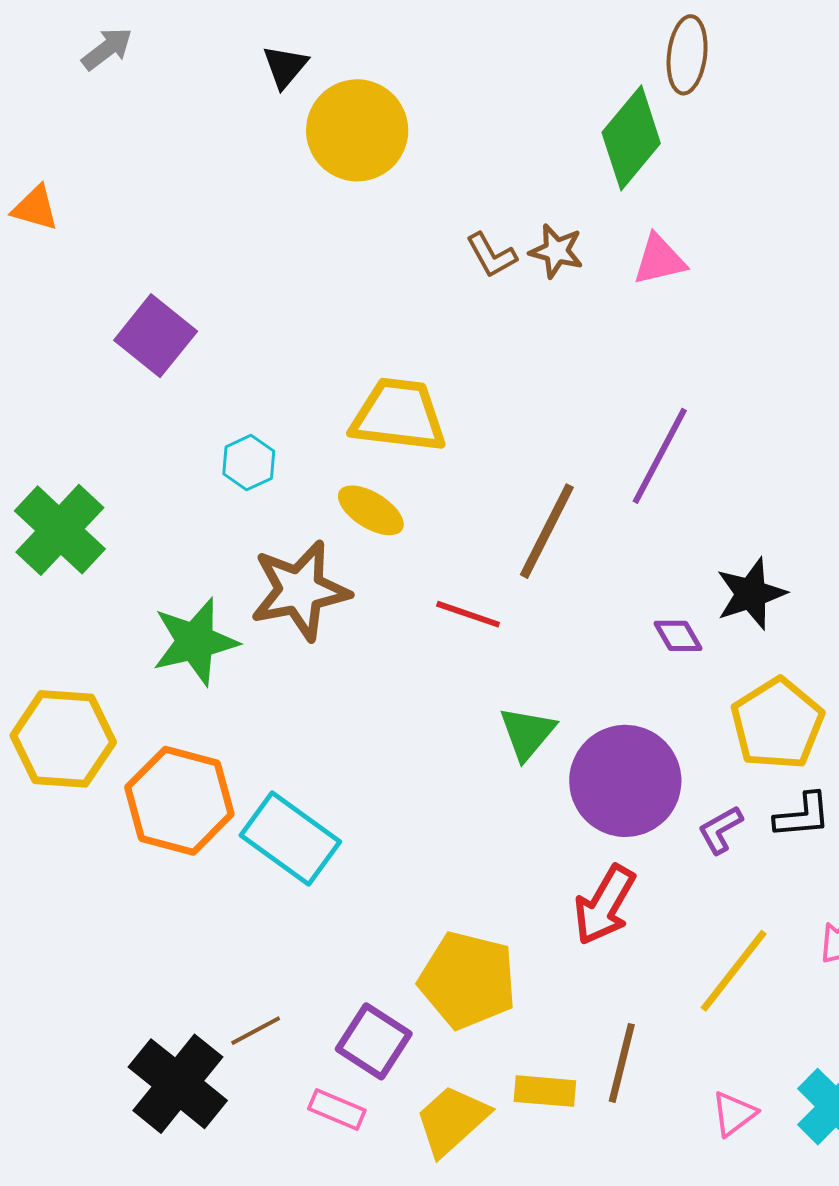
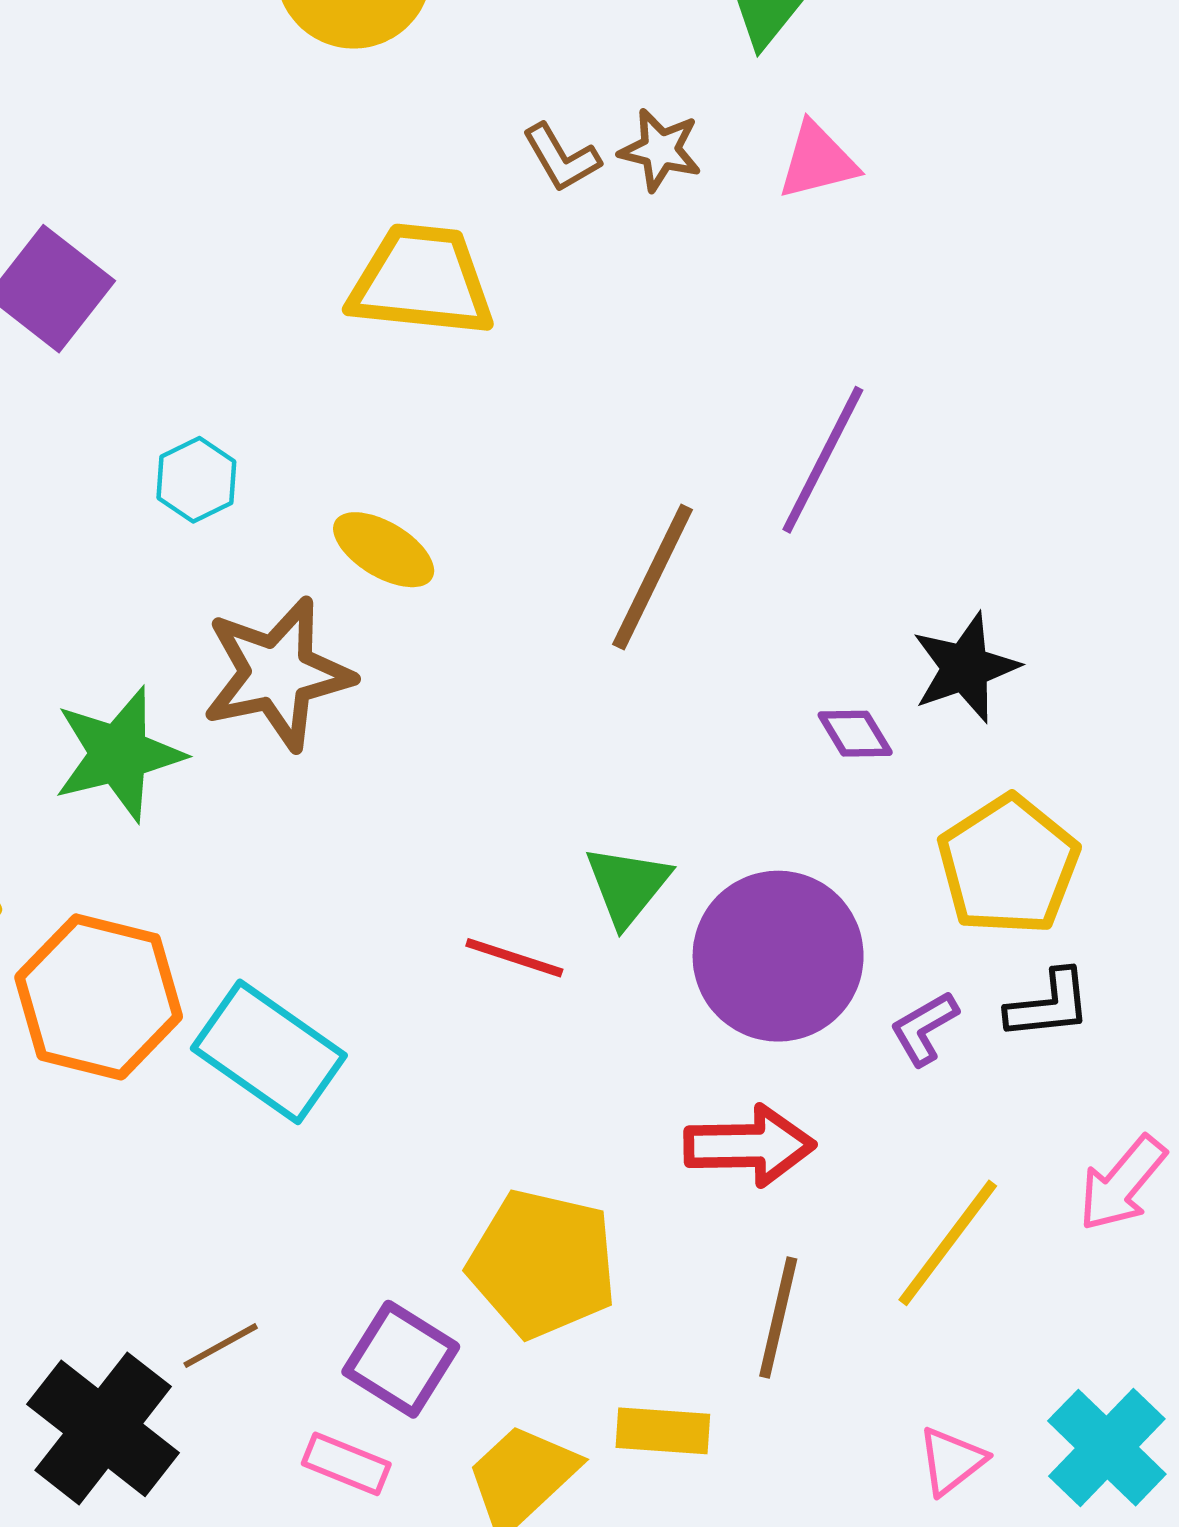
yellow trapezoid: (399, 415) -> (422, 281), moved
red line: (468, 614) -> (514, 958), moved
red arrow: (605, 905) -> (749, 1146), turned -120
brown line: (622, 1063) -> (778, 1318), moved

